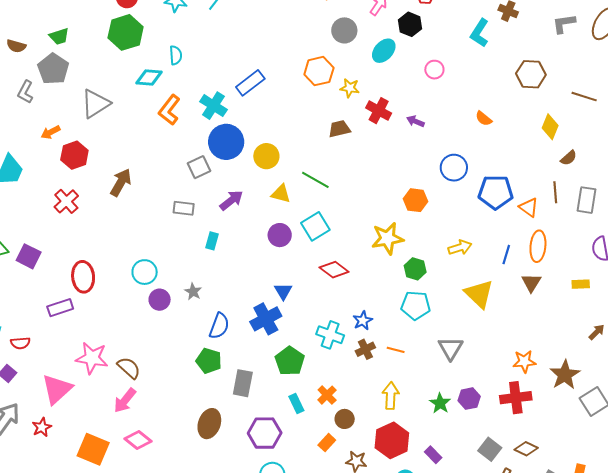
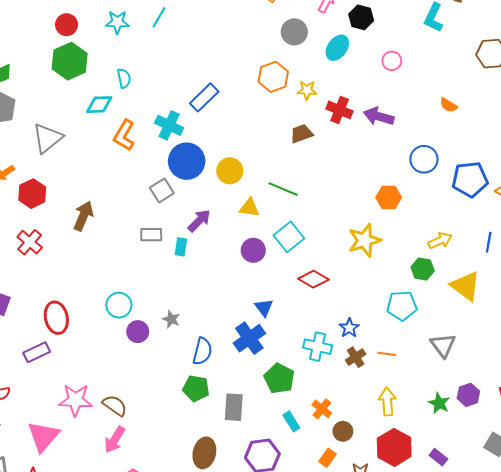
purple arrow: (415, 121) -> (379, 116), size x1.6
cyan rectangle: (212, 241) -> (181, 247), moved
green hexagon: (415, 269) -> (423, 269), moved

